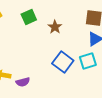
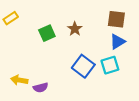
green square: (29, 17) -> (47, 33), moved

